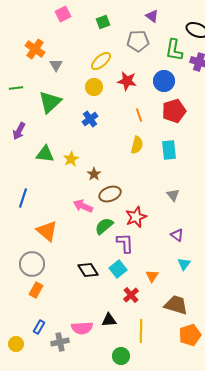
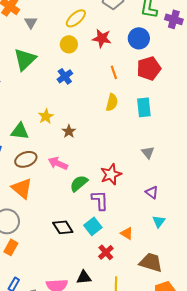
green triangle: (45, 154) -> (20, 131), moved
brown ellipse: (110, 194) -> (26, 159), moved
orange triangle: (152, 276) -> (127, 233), turned -32

